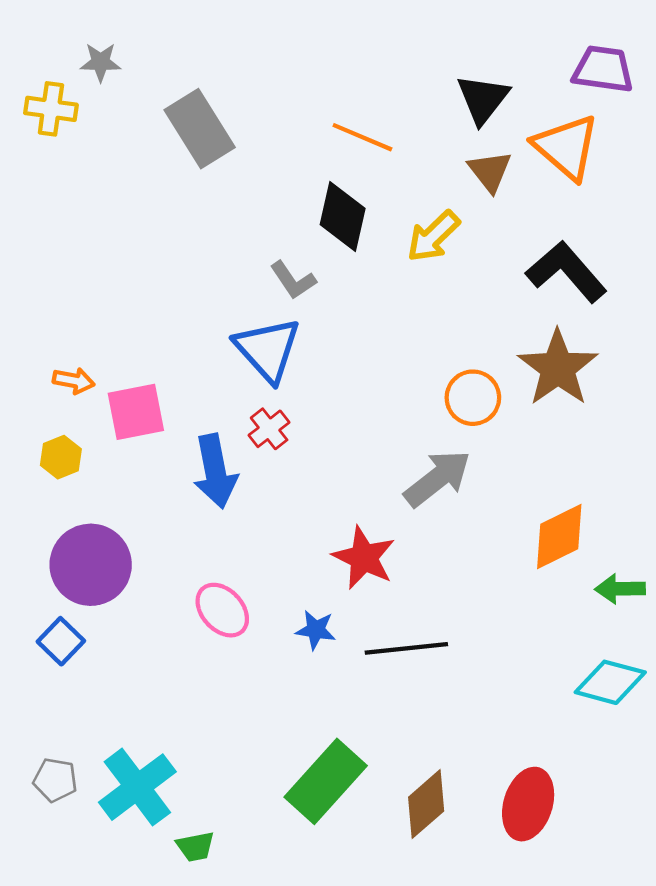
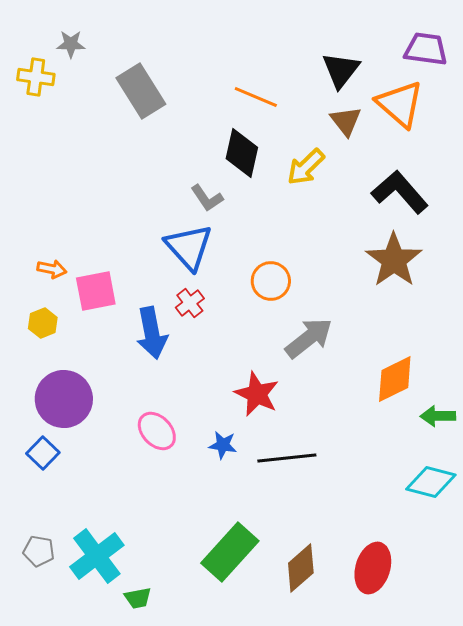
orange circle: (473, 398) -> (271, 281), moved

